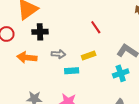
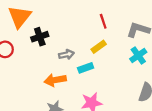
red line: (96, 27) -> (103, 21), moved, turned 32
orange arrow: (27, 57) -> (55, 80), moved

